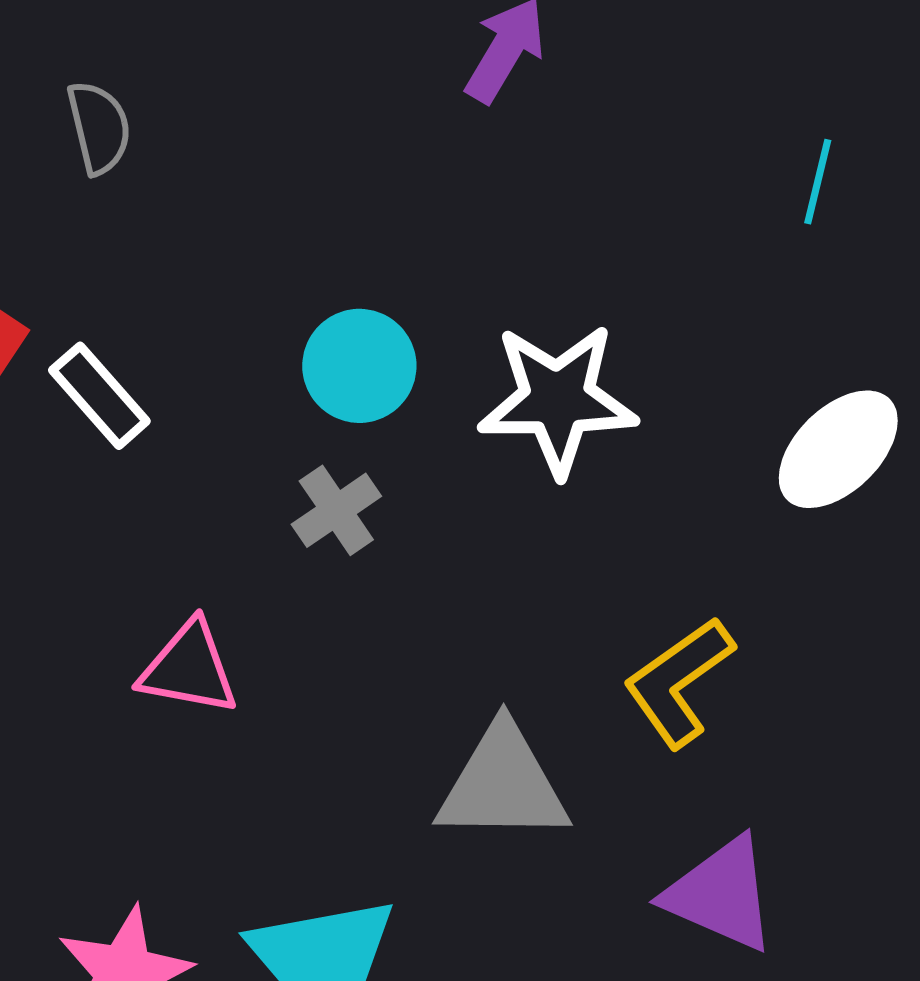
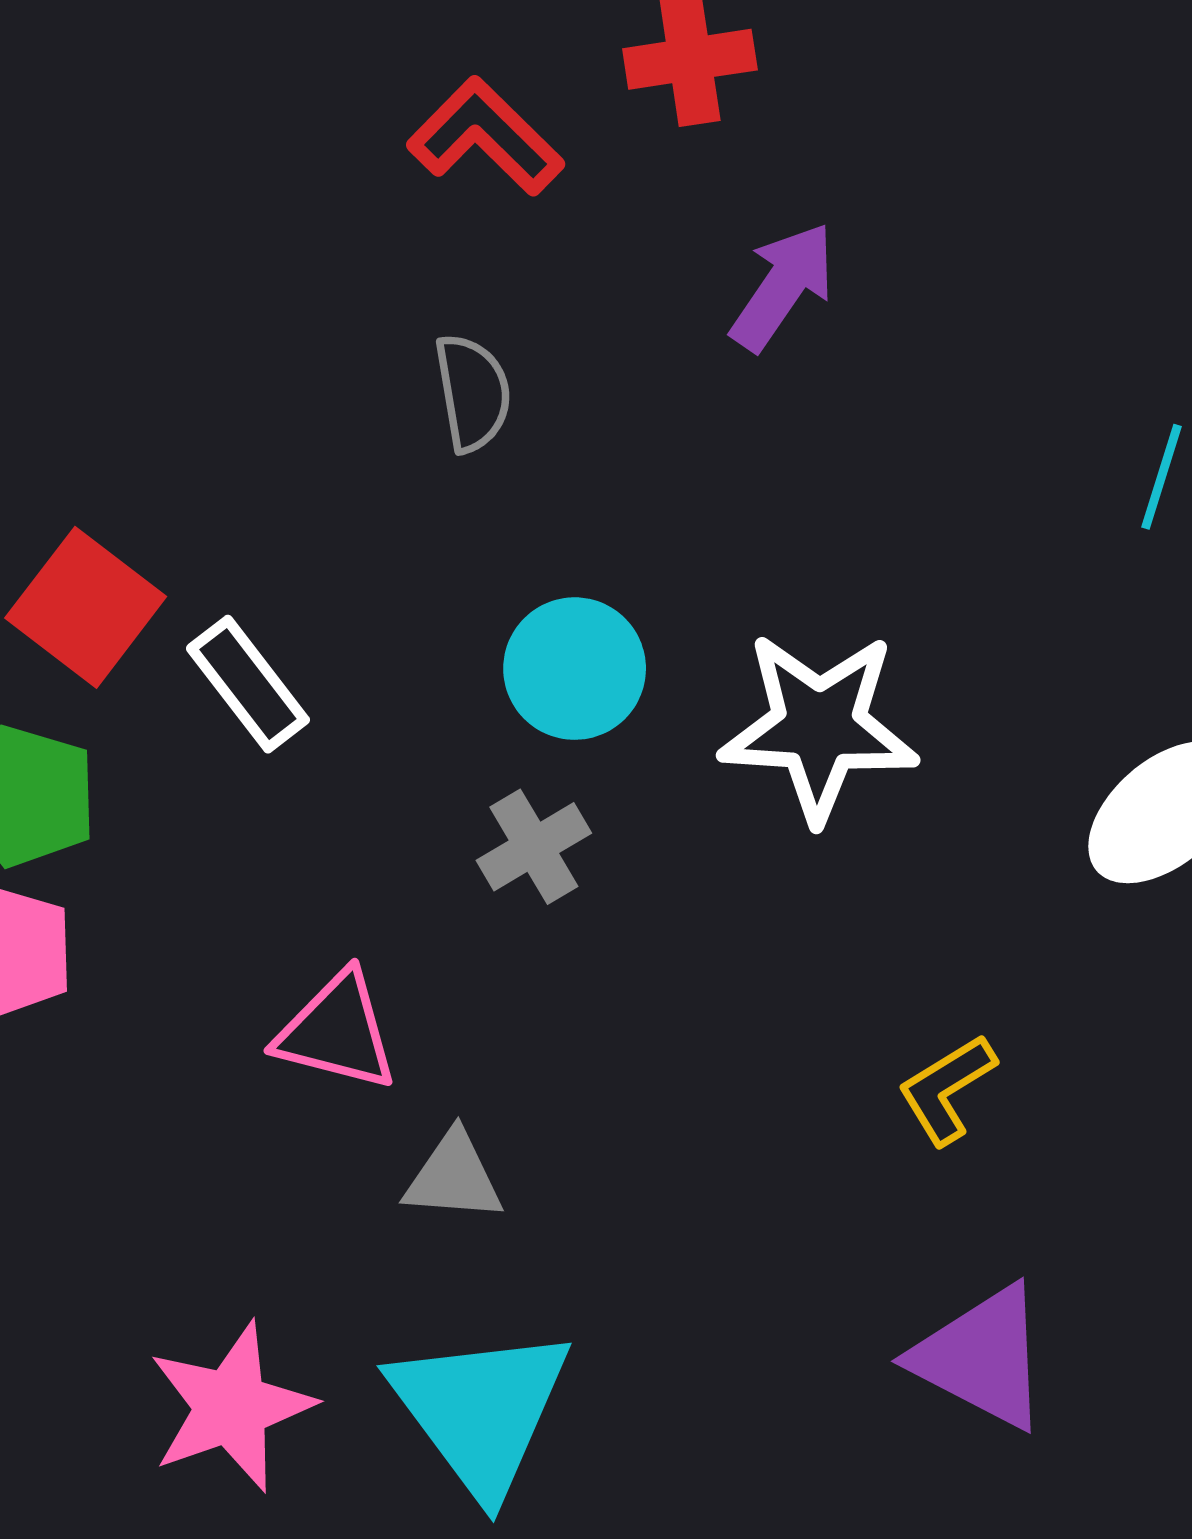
gray semicircle: (99, 128) -> (473, 393), moved
yellow L-shape: (679, 682) -> (947, 1089), size x0.7
gray triangle: (503, 784) -> (454, 1177), moved, size x0.6

